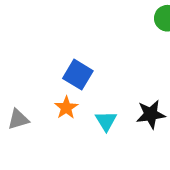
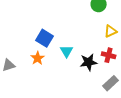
cyan triangle: (106, 121) -> (67, 51), moved

